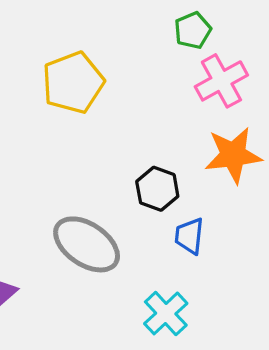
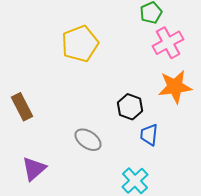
gray ellipse: (87, 244) -> (88, 140), size x0.7

